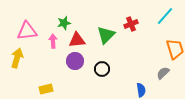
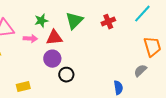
green triangle: (106, 35) -> (74, 21), moved
pink arrow: (53, 41) -> (30, 39), turned 96
black circle: (102, 69) -> (66, 75), moved

